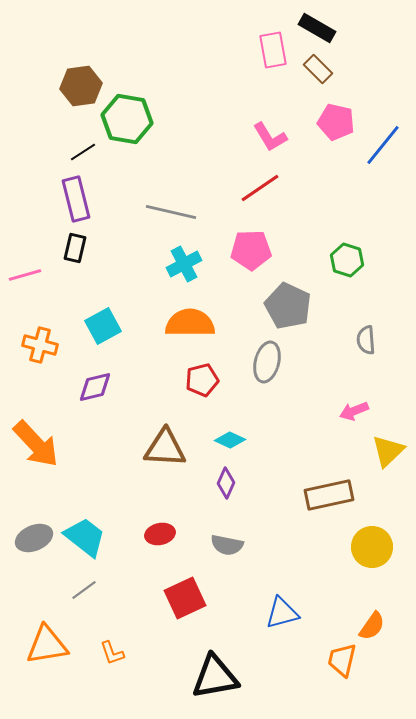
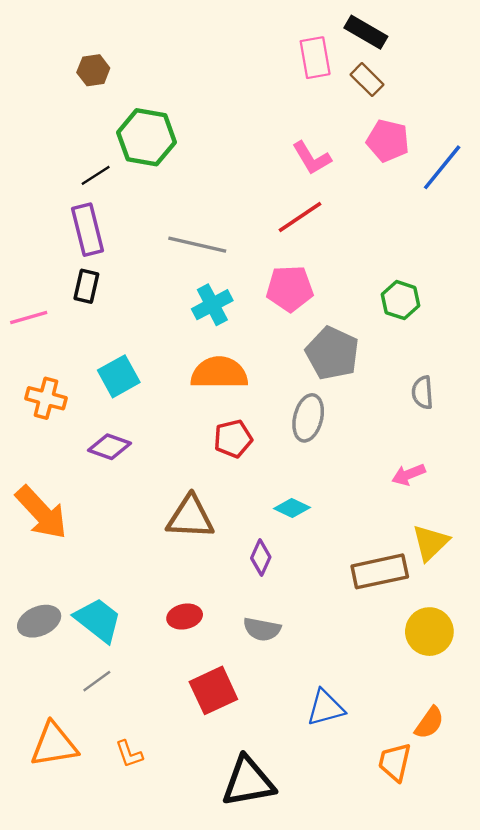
brown hexagon: (81, 86) -> (93, 70), moved, size x0.7
purple diamond: (95, 387) -> (110, 447), turned 33
cyan diamond: (230, 440) -> (292, 508), moved
yellow triangle: (388, 451) -> (431, 543), moved

